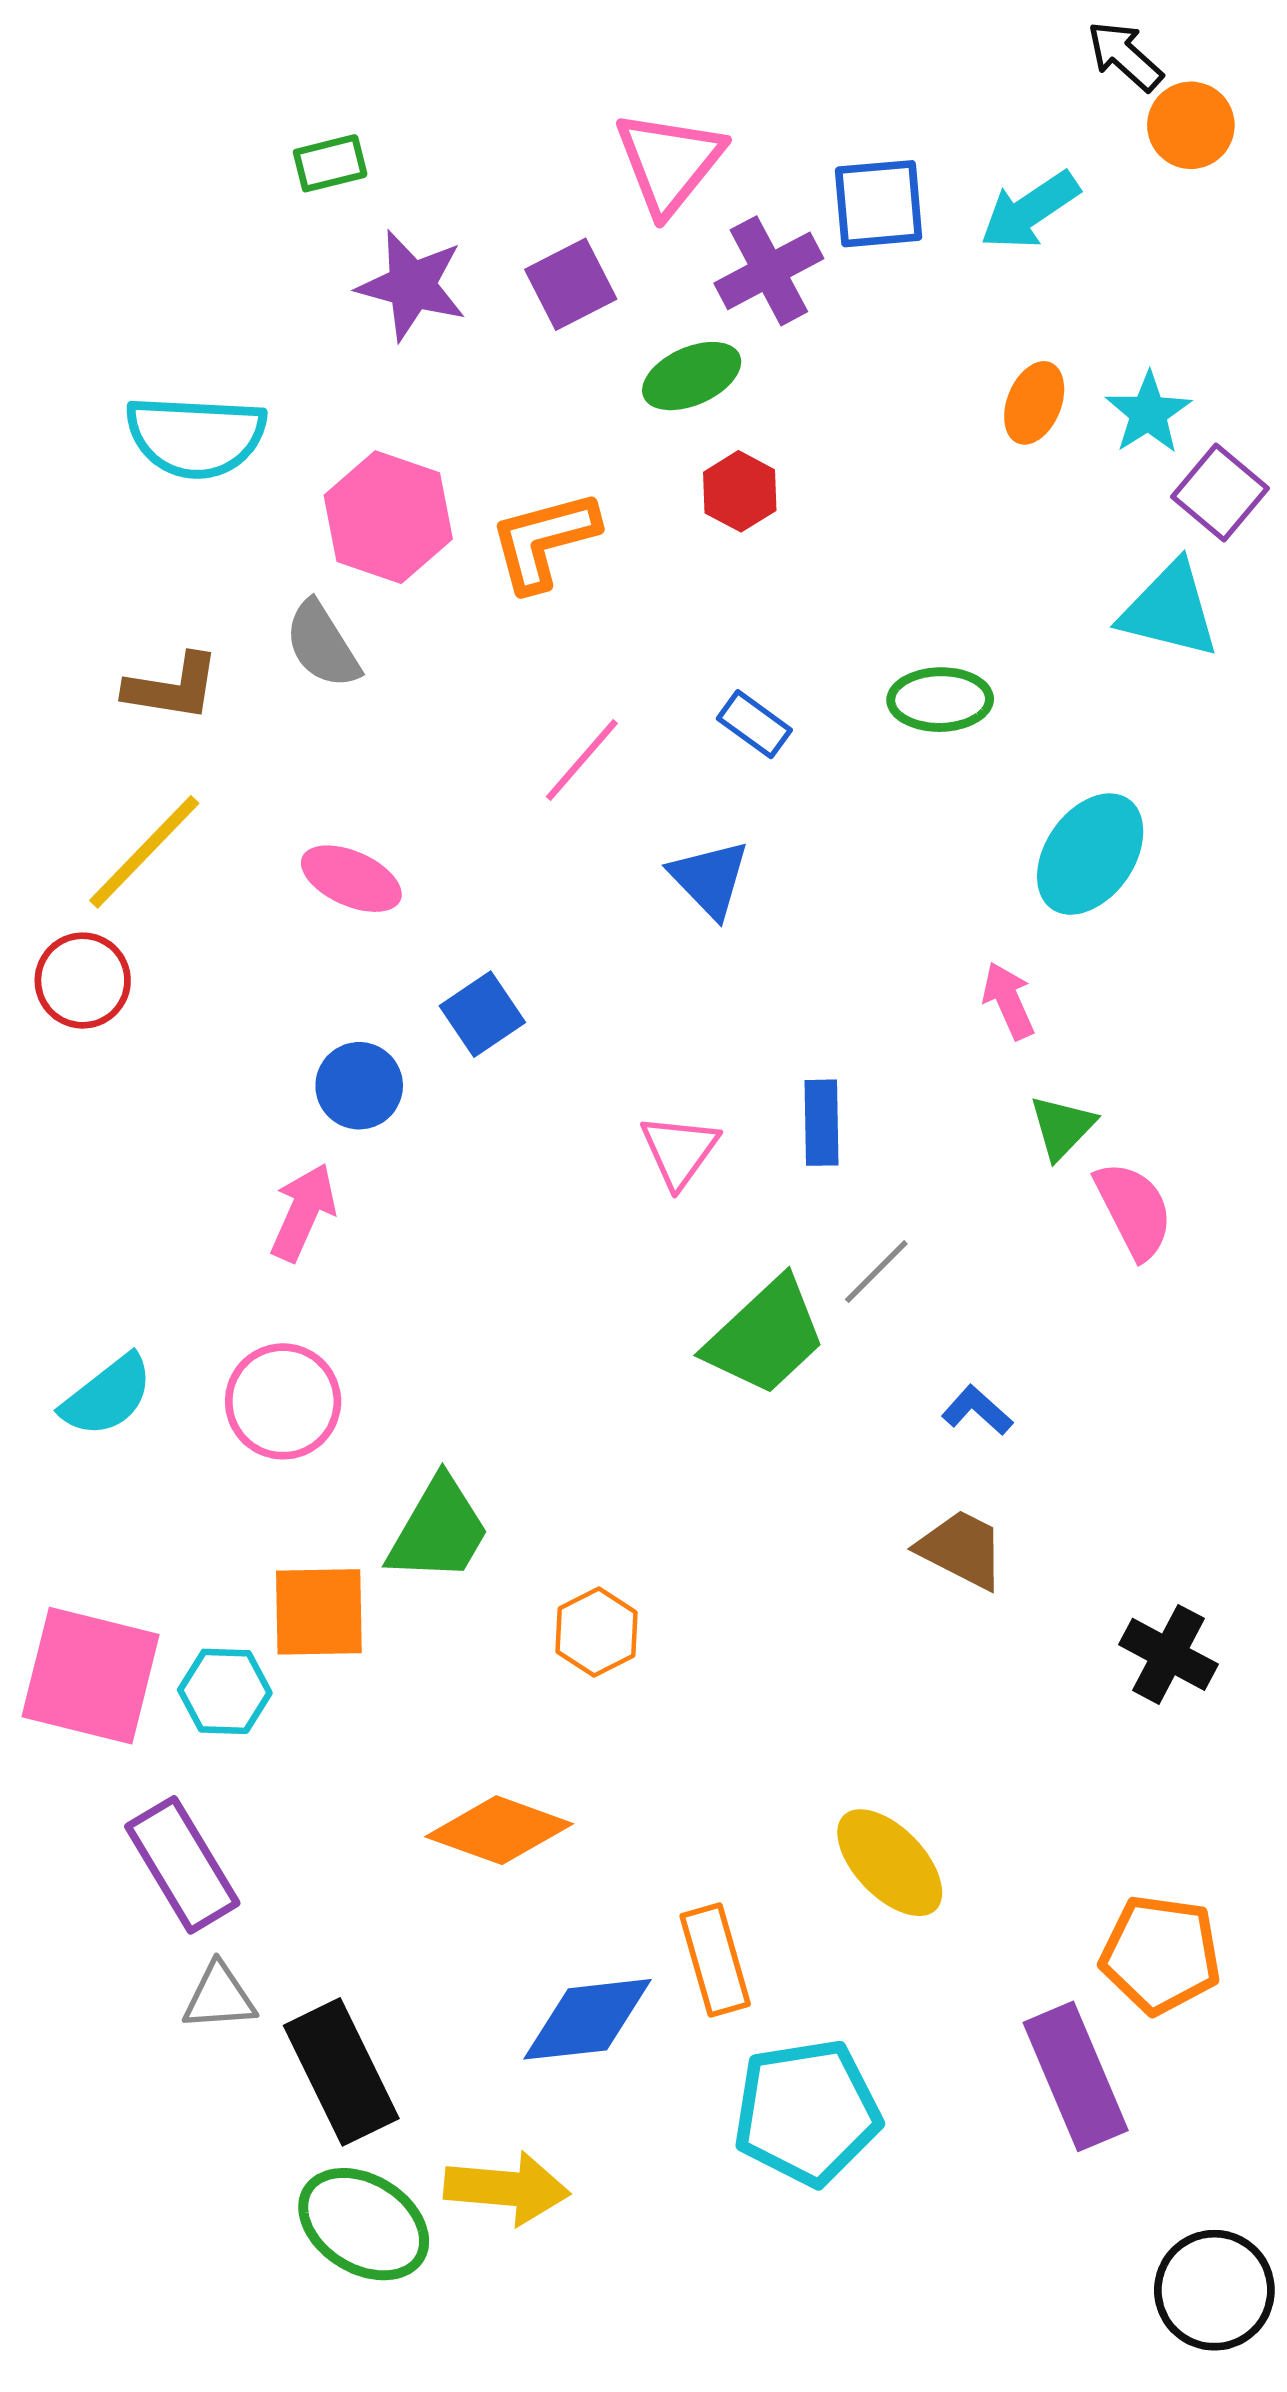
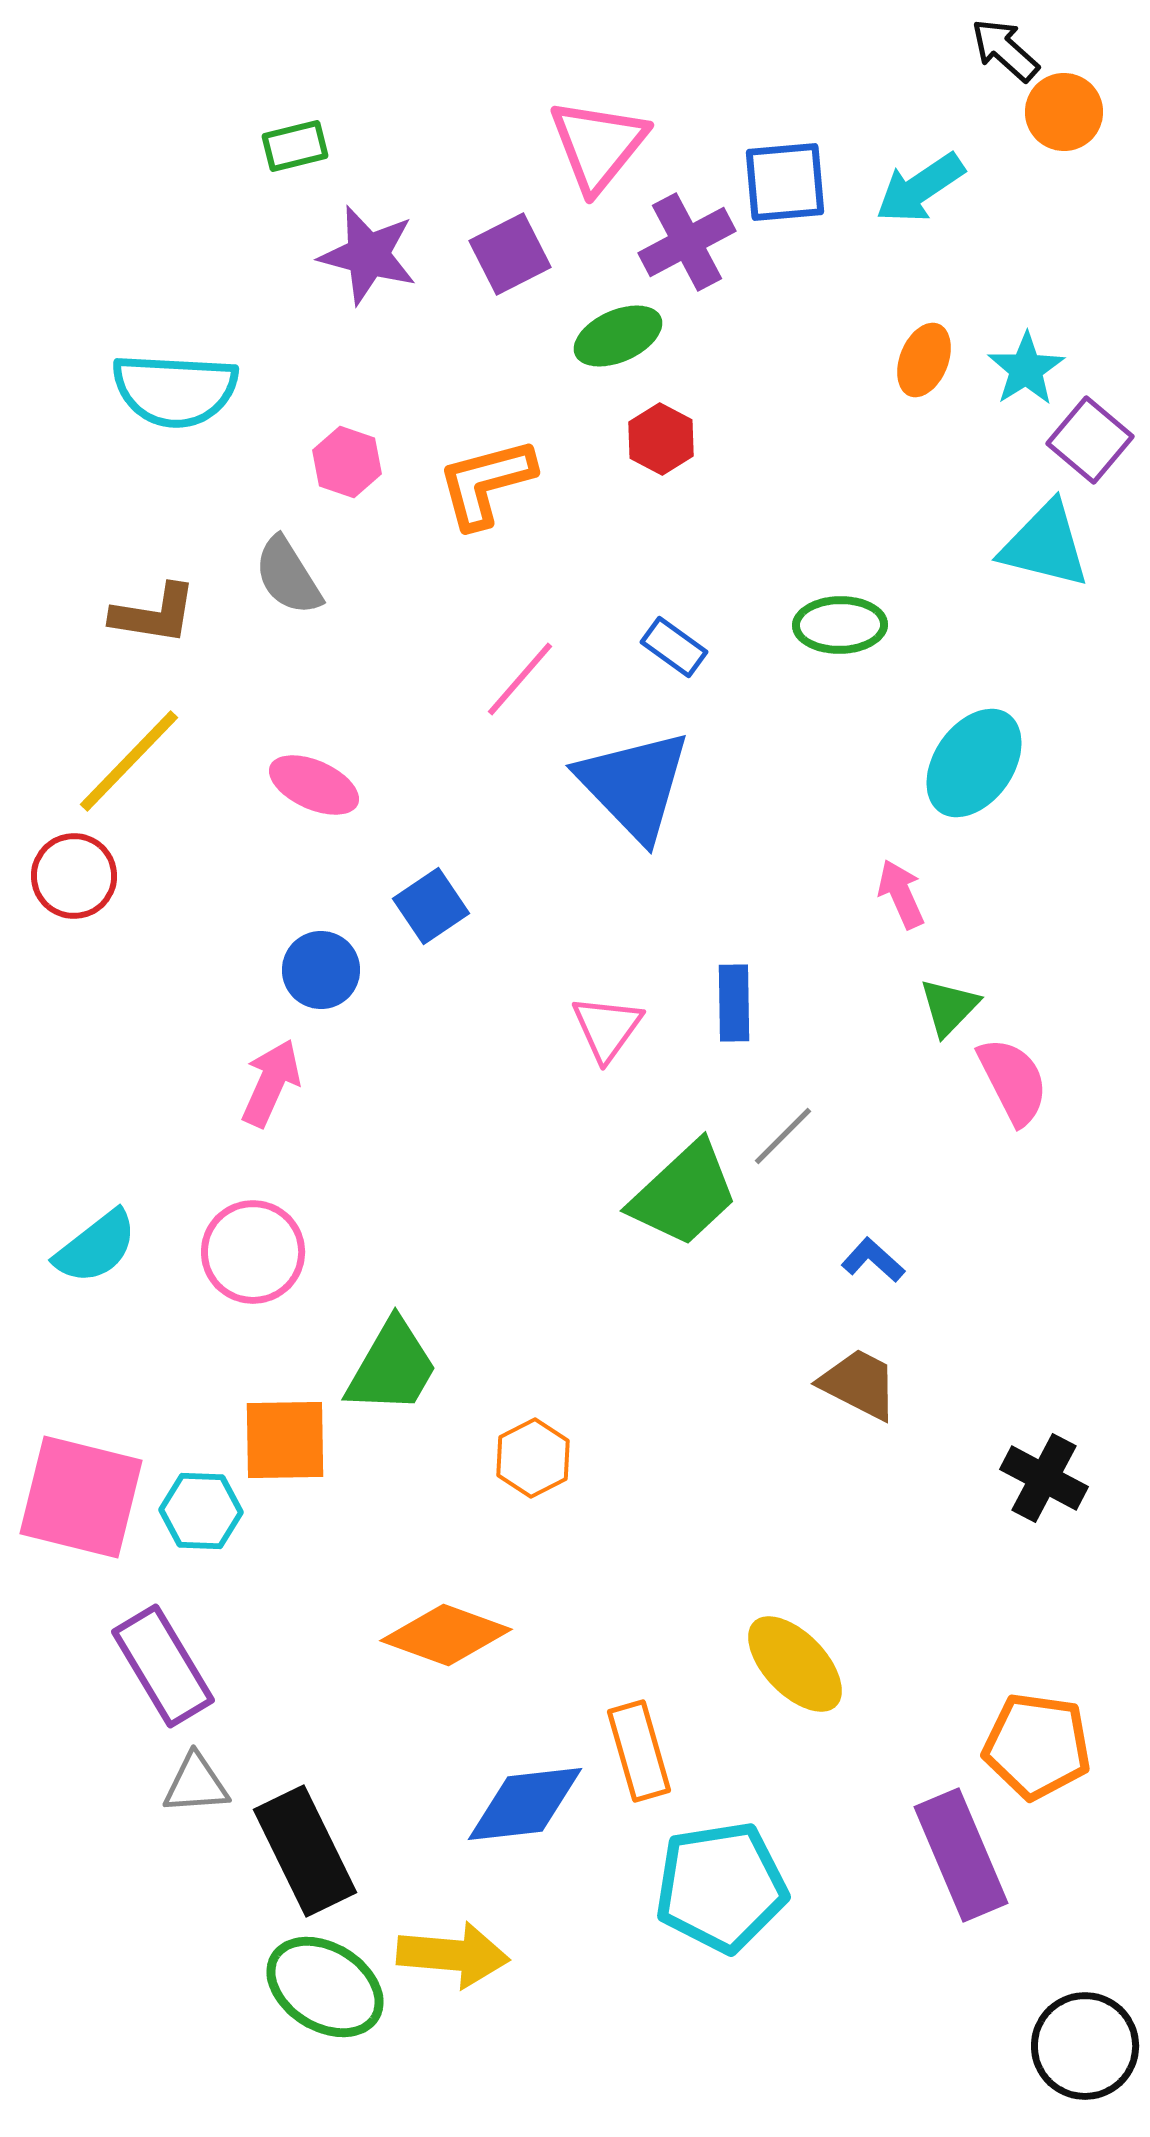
pink hexagon: (388, 517) -> (347, 462), size x0.6
blue triangle: (710, 879) -> (634, 785), size x1.6

